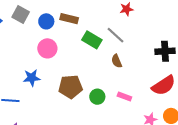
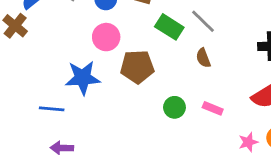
blue star: (32, 78) -> (83, 78), size x1.4
brown pentagon: (70, 87) -> (137, 67), moved

